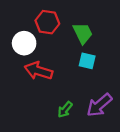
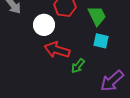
green arrow: (65, 109) -> (78, 66), moved

